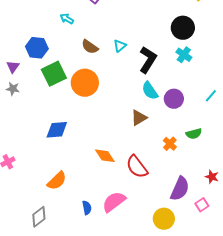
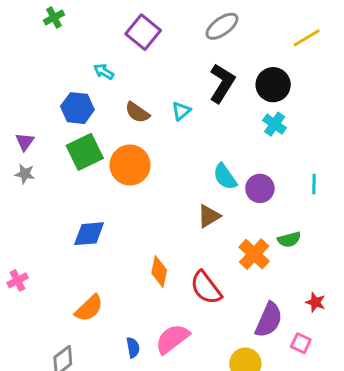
blue hexagon: (37, 48) -> (77, 108), moved
black L-shape: (148, 60) -> (222, 83), moved
cyan line: (211, 96) -> (314, 184), turned -40
orange cross: (170, 144) -> (254, 254), size x1.5
orange diamond: (105, 156) -> (159, 272), turned 45
pink square: (202, 205) -> (301, 343), turned -32

